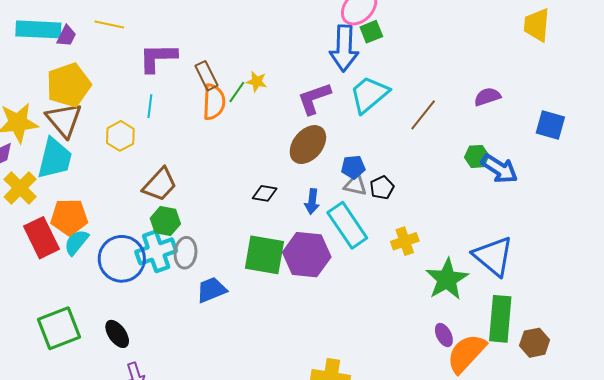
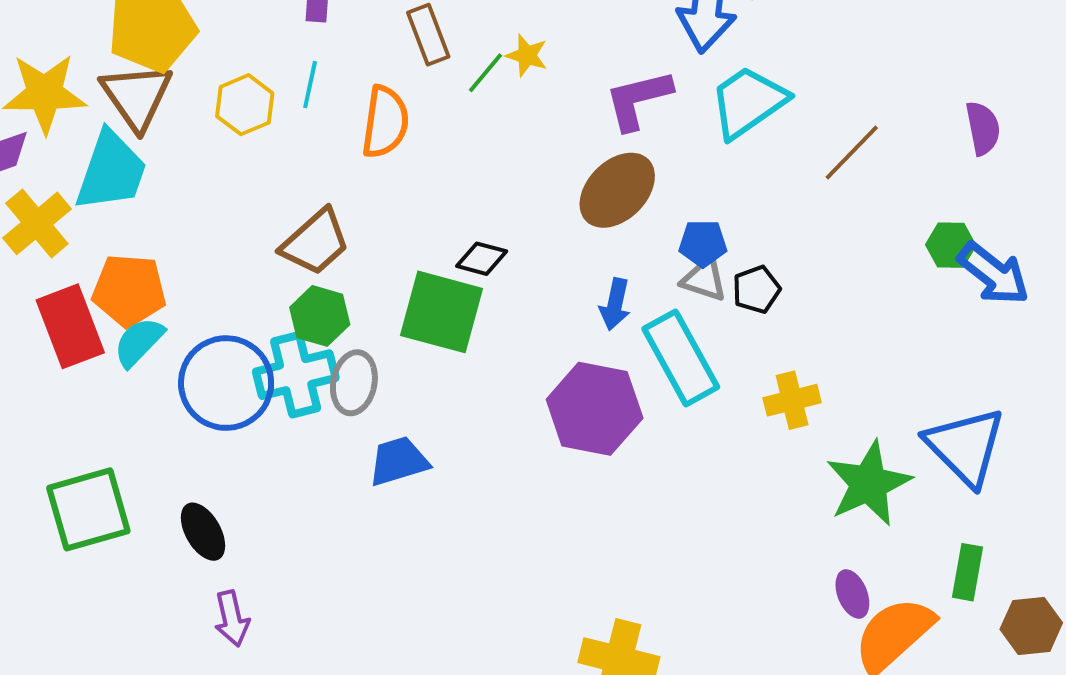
purple semicircle: (487, 97) -> (983, 128), turned 92
orange semicircle: (214, 102) -> (385, 122), moved
yellow hexagon: (120, 136) -> (245, 105), moved
black diamond: (265, 193) -> (482, 259), moved
green square: (264, 255) -> (441, 312), moved
green rectangle: (500, 319) -> (968, 572), size x0.6

